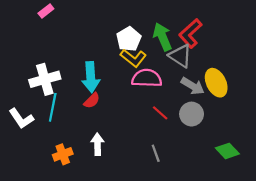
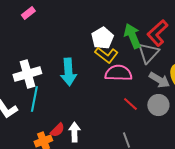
gray triangle: (180, 56) -> (148, 53), turned 40
red semicircle: (92, 101) -> (57, 130), moved

